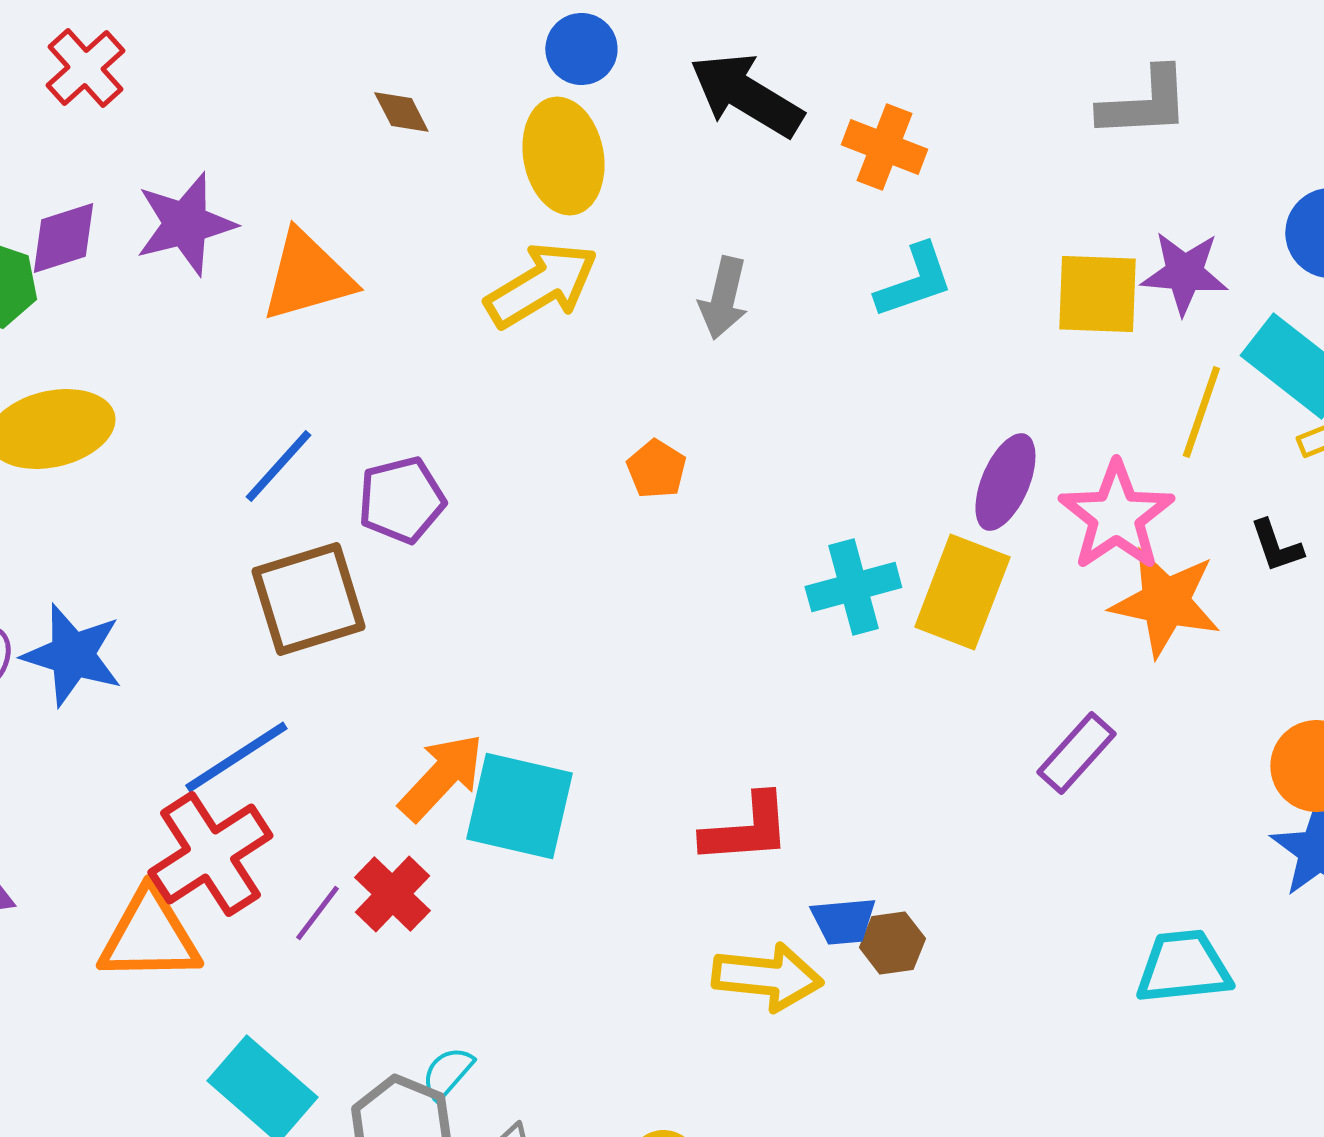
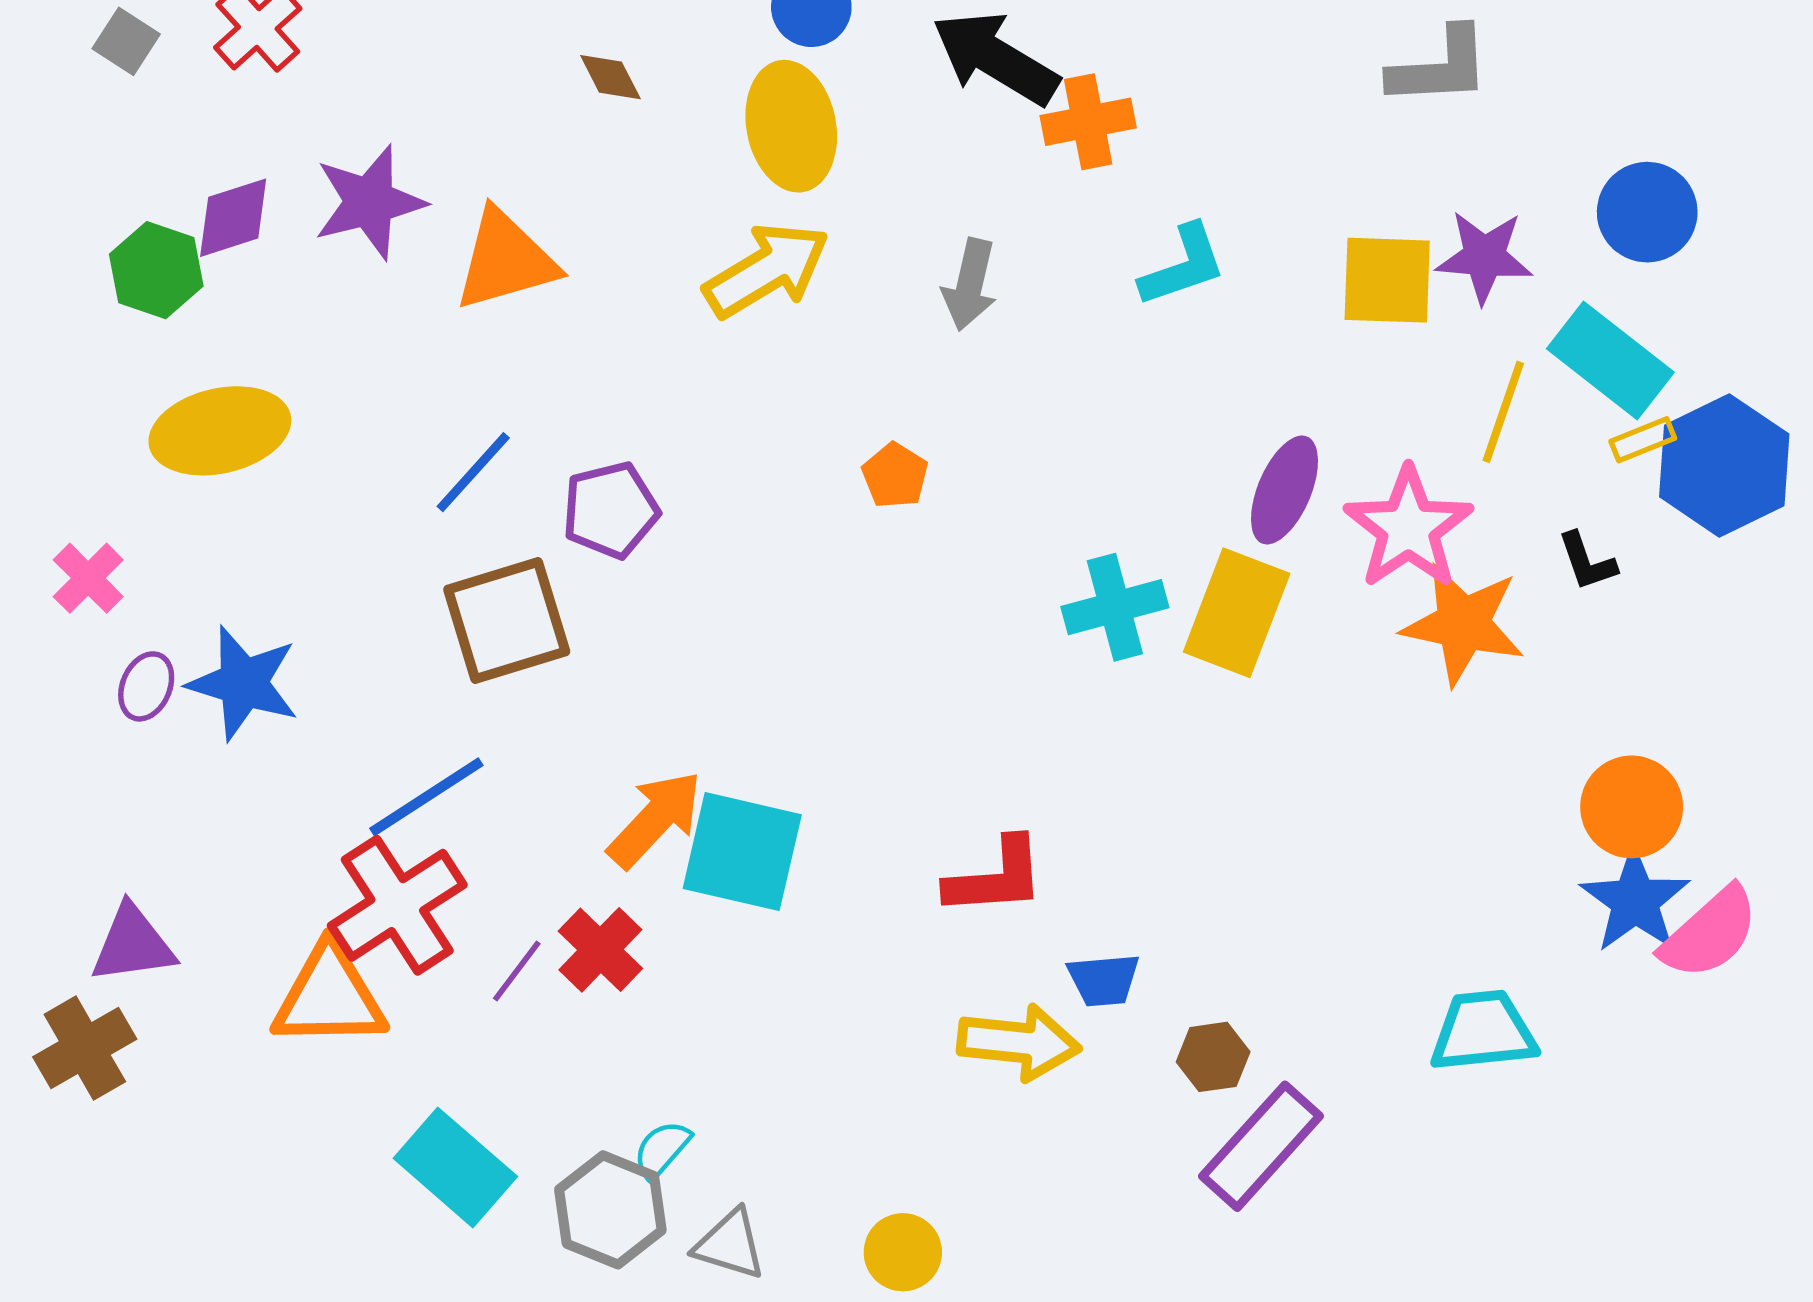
orange cross: (884, 147) -> (1088, 122), moved, turned -32
purple rectangle: (1076, 753) -> (1261, 1146), moved, size x1.4
brown hexagon: (892, 943) -> (1213, 1057), moved

